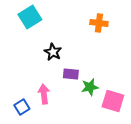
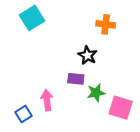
black star: (53, 52) -> (88, 55), moved

